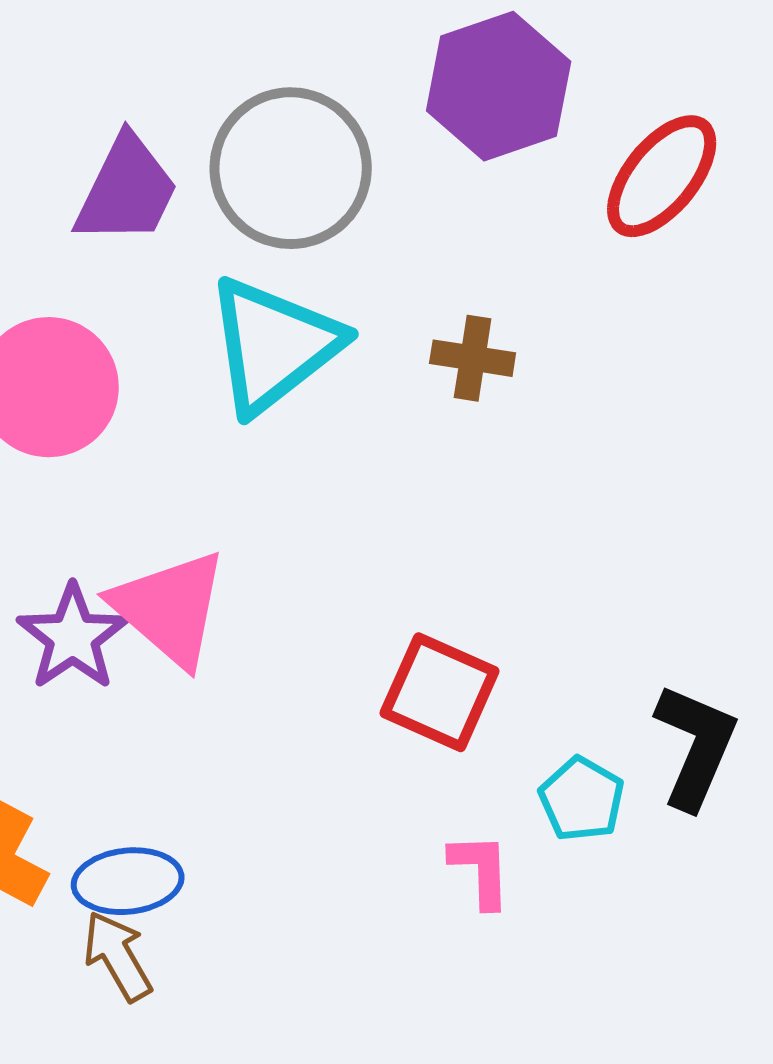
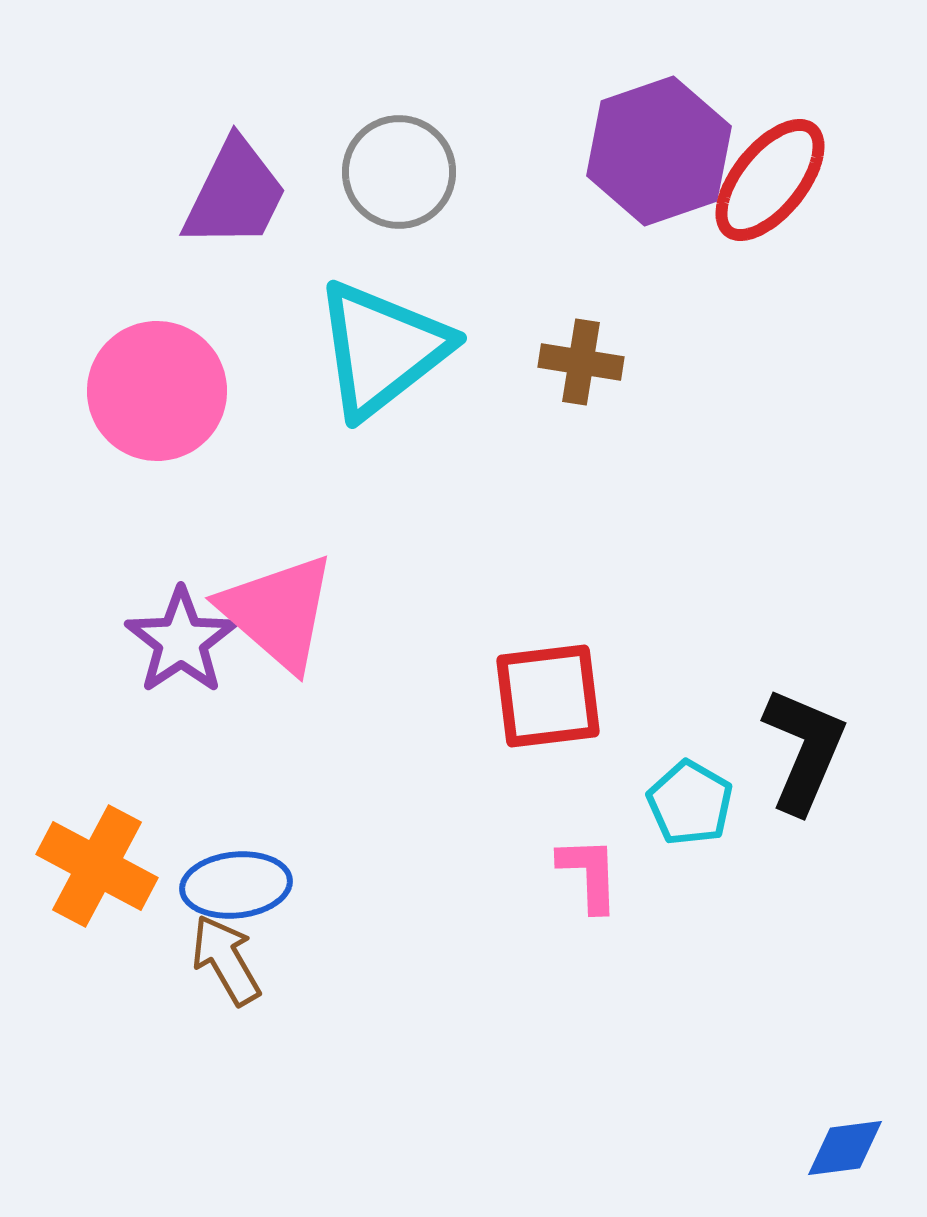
purple hexagon: (499, 86) -> (659, 151), moved
gray circle: (291, 168) -> (399, 172), size x0.7
red square: (440, 692) -> (548, 696), turned -31

